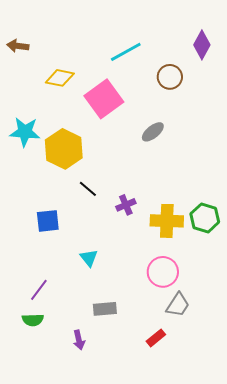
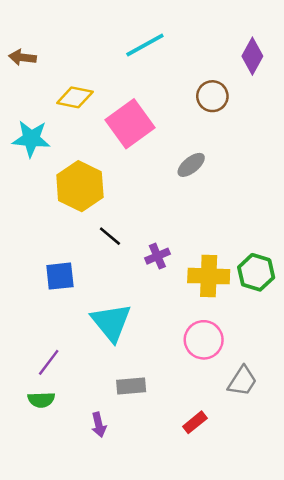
cyan line: (126, 52) -> (145, 45), moved
cyan star: (25, 132) -> (31, 139), moved
cyan triangle: (89, 258) -> (111, 322), size x1.8
gray trapezoid: (178, 305) -> (242, 381), moved

